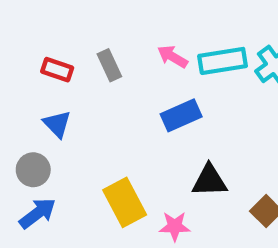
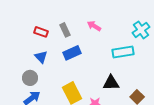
cyan rectangle: (223, 61) -> (123, 52), moved
blue rectangle: (181, 115) -> (72, 53), moved

